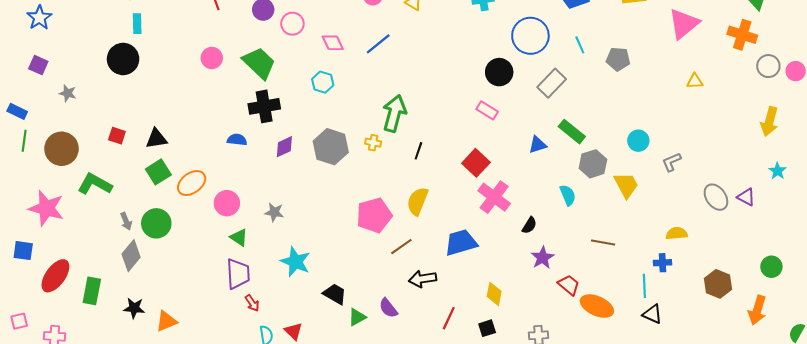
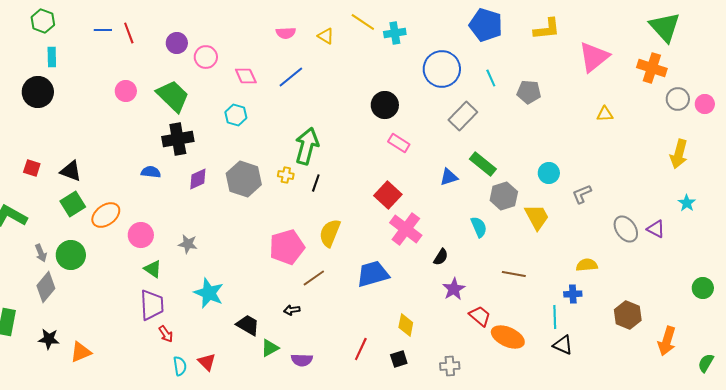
black circle: (499, 72) -> (385, 105), moved
black triangle: (156, 139) -> (71, 171), turned 30
black line: (418, 151) -> (316, 183), moved
green circle: (771, 267) -> (703, 288), moved
black arrow: (423, 279) -> (292, 310), moved, size x0.6
purple semicircle: (388, 308) -> (302, 360), moved, turned -50

